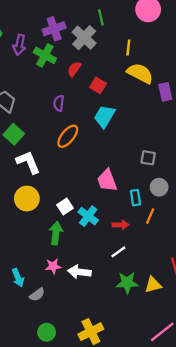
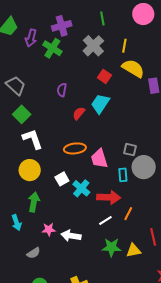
gray cross: (84, 38) -> (93, 46), moved
red semicircle: (74, 69) -> (79, 113), moved
red square: (98, 85) -> (104, 76), moved
orange ellipse: (68, 136) -> (75, 148), moved, turned 40
gray square: (148, 158) -> (130, 150), moved
gray circle: (159, 187) -> (144, 167), size x1.5
orange line: (150, 216) -> (128, 214), moved
red arrow: (121, 225) -> (109, 197), size x1.6
green arrow: (56, 233) -> (34, 202), moved
cyan arrow: (18, 278) -> (16, 223), moved

